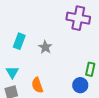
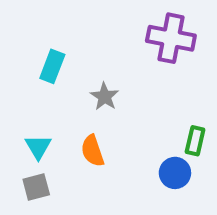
cyan rectangle: (19, 41) -> (52, 66), moved
orange semicircle: (37, 85) -> (93, 151), moved

